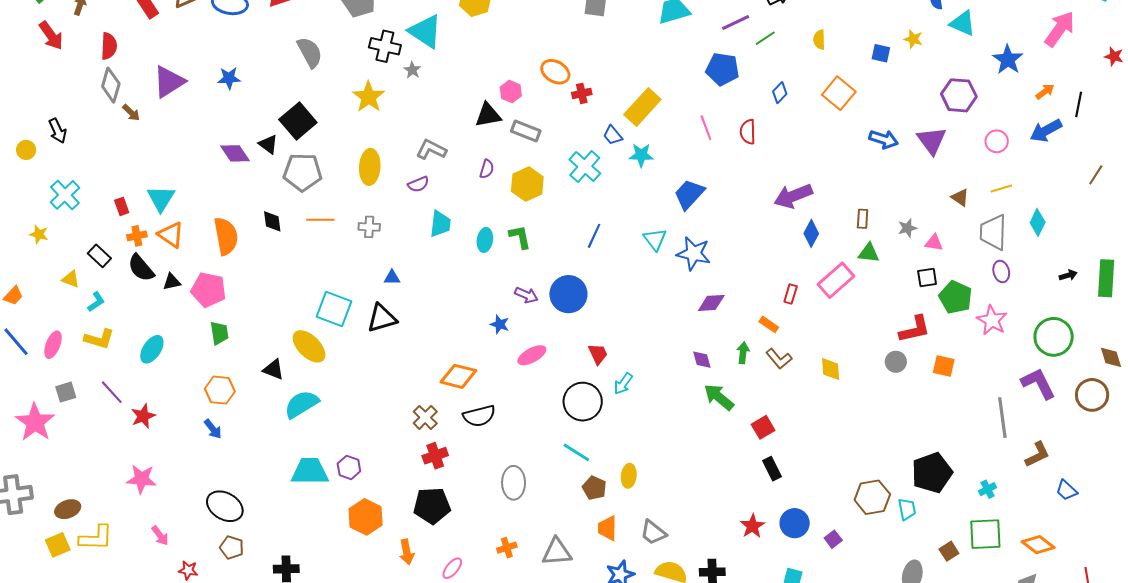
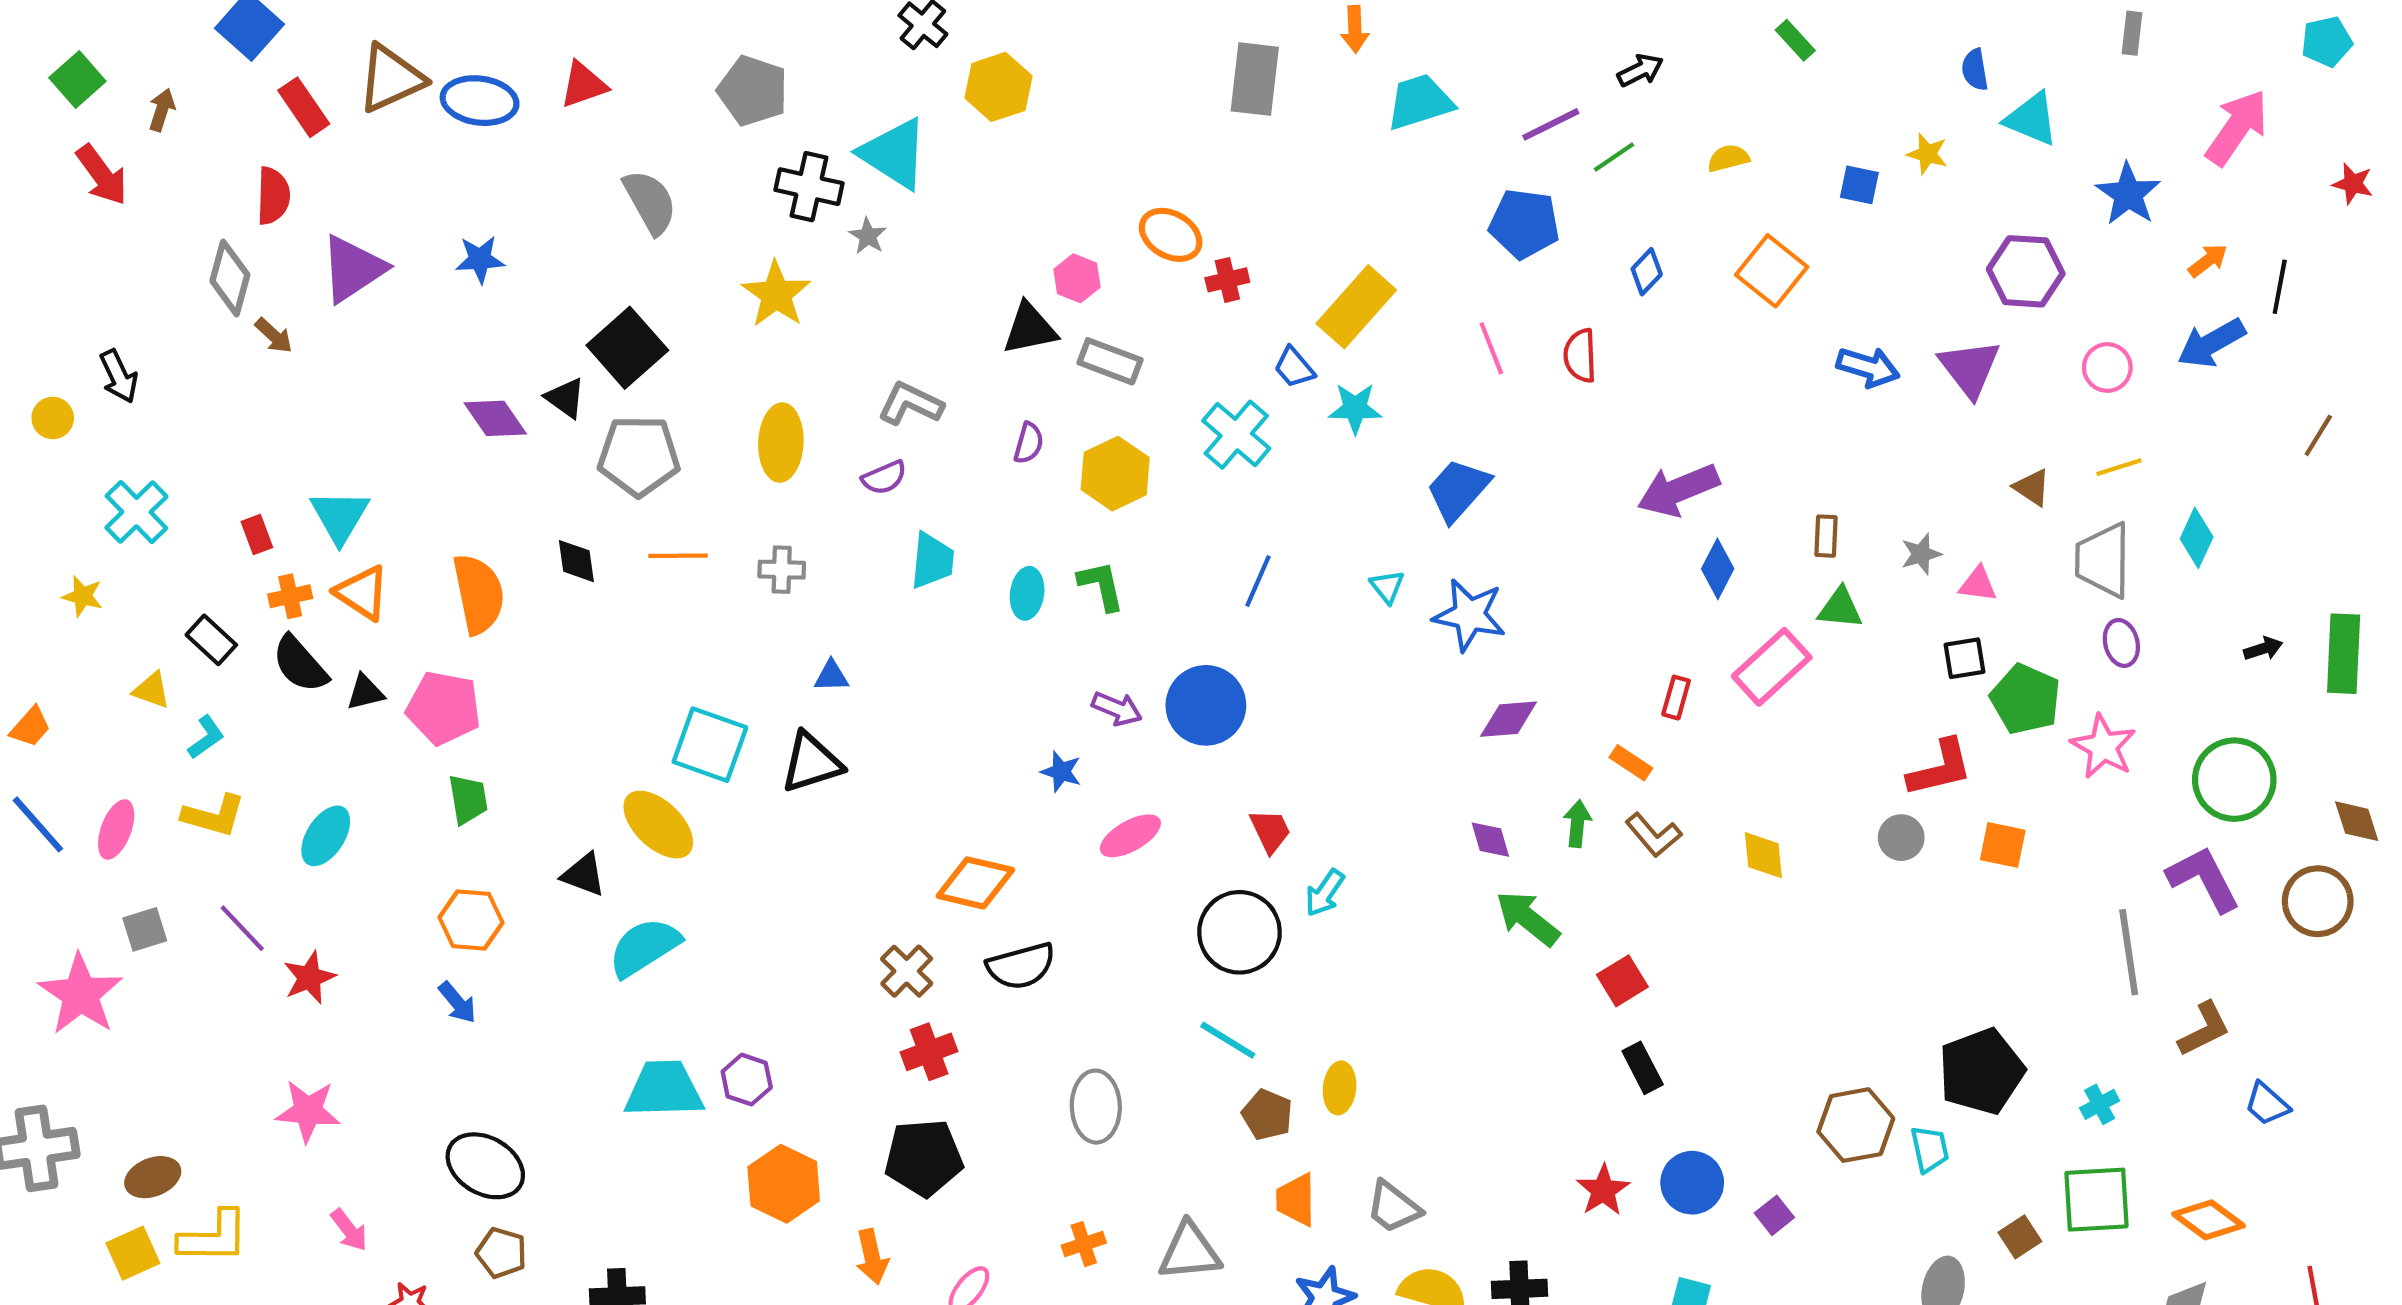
yellow semicircle: (819, 40) -> (1728, 158), turned 78
red semicircle: (109, 46) -> (273, 196), moved
cyan triangle: (655, 239) -> (1387, 587), size x0.7

